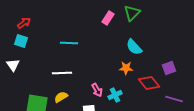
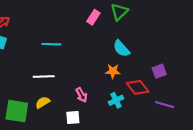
cyan cross: (115, 95) -> (116, 100), moved

